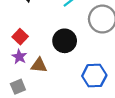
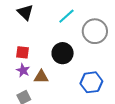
red square: (20, 37) -> (22, 52), turned -32

